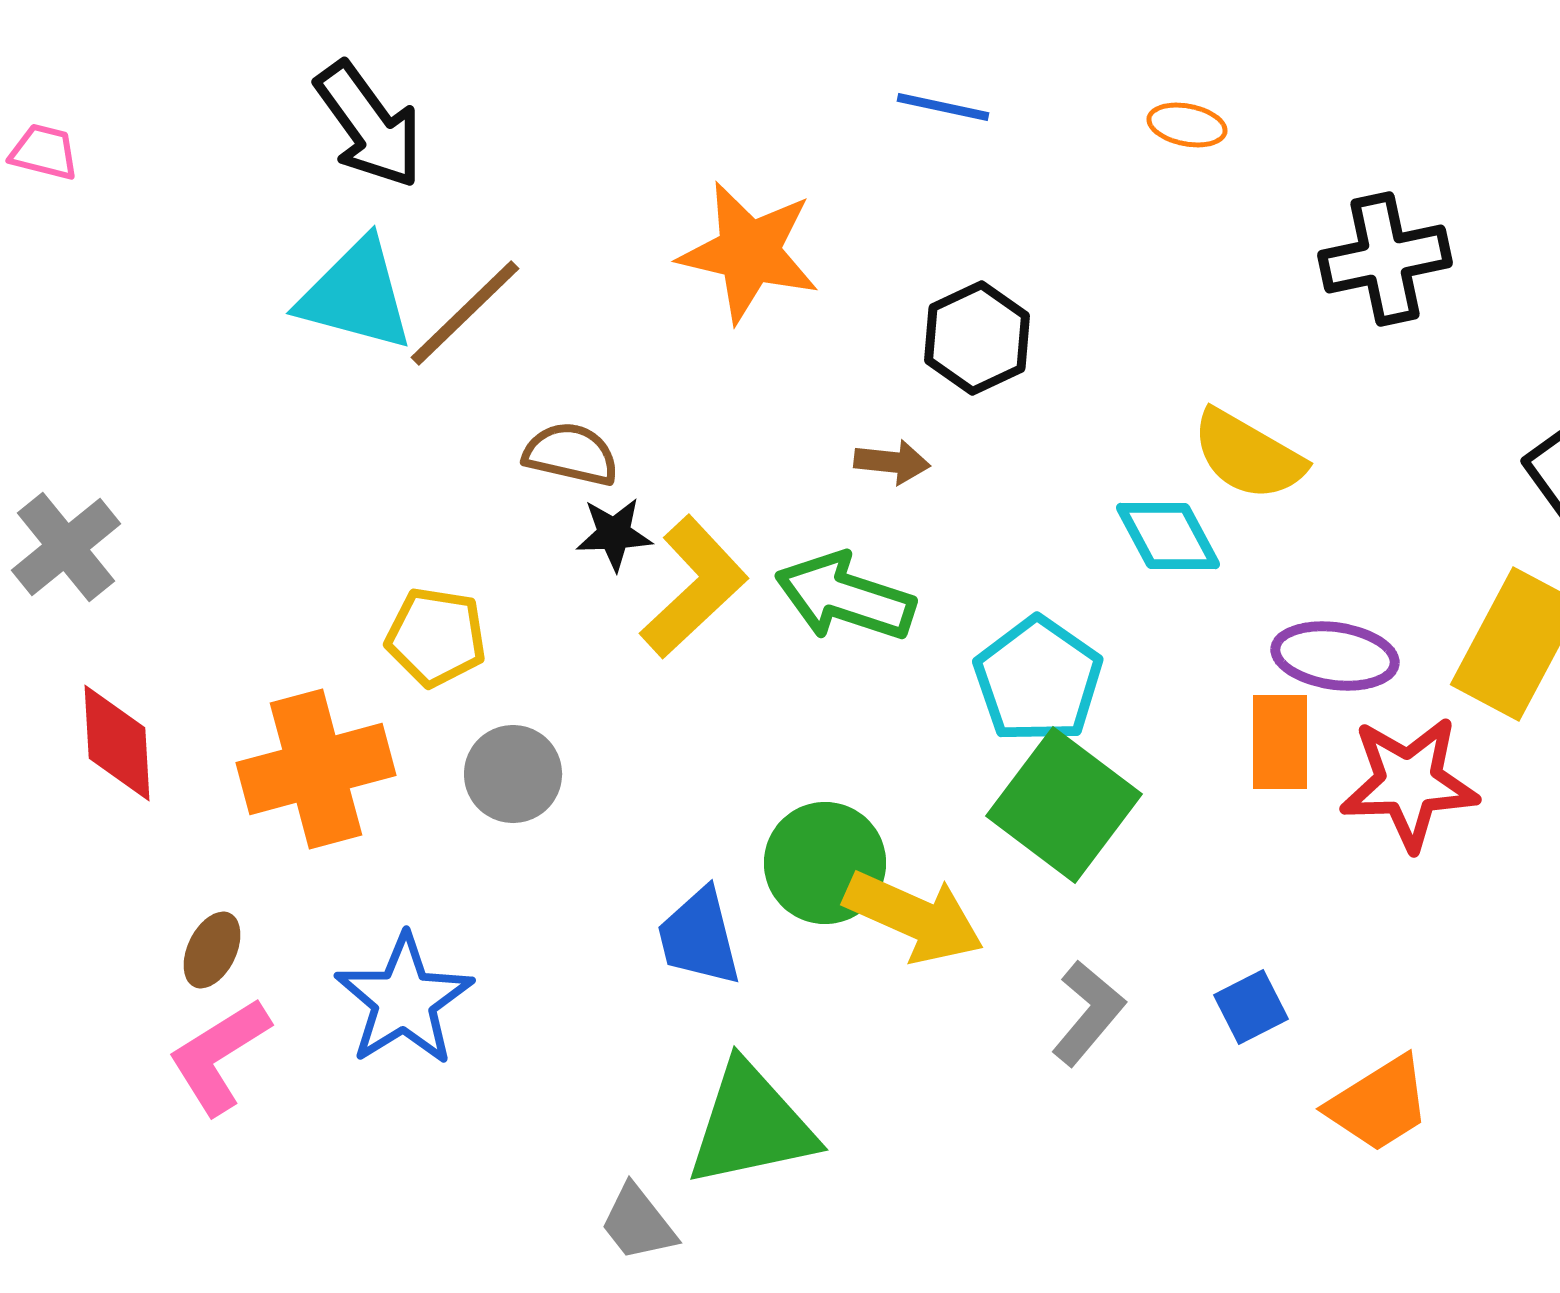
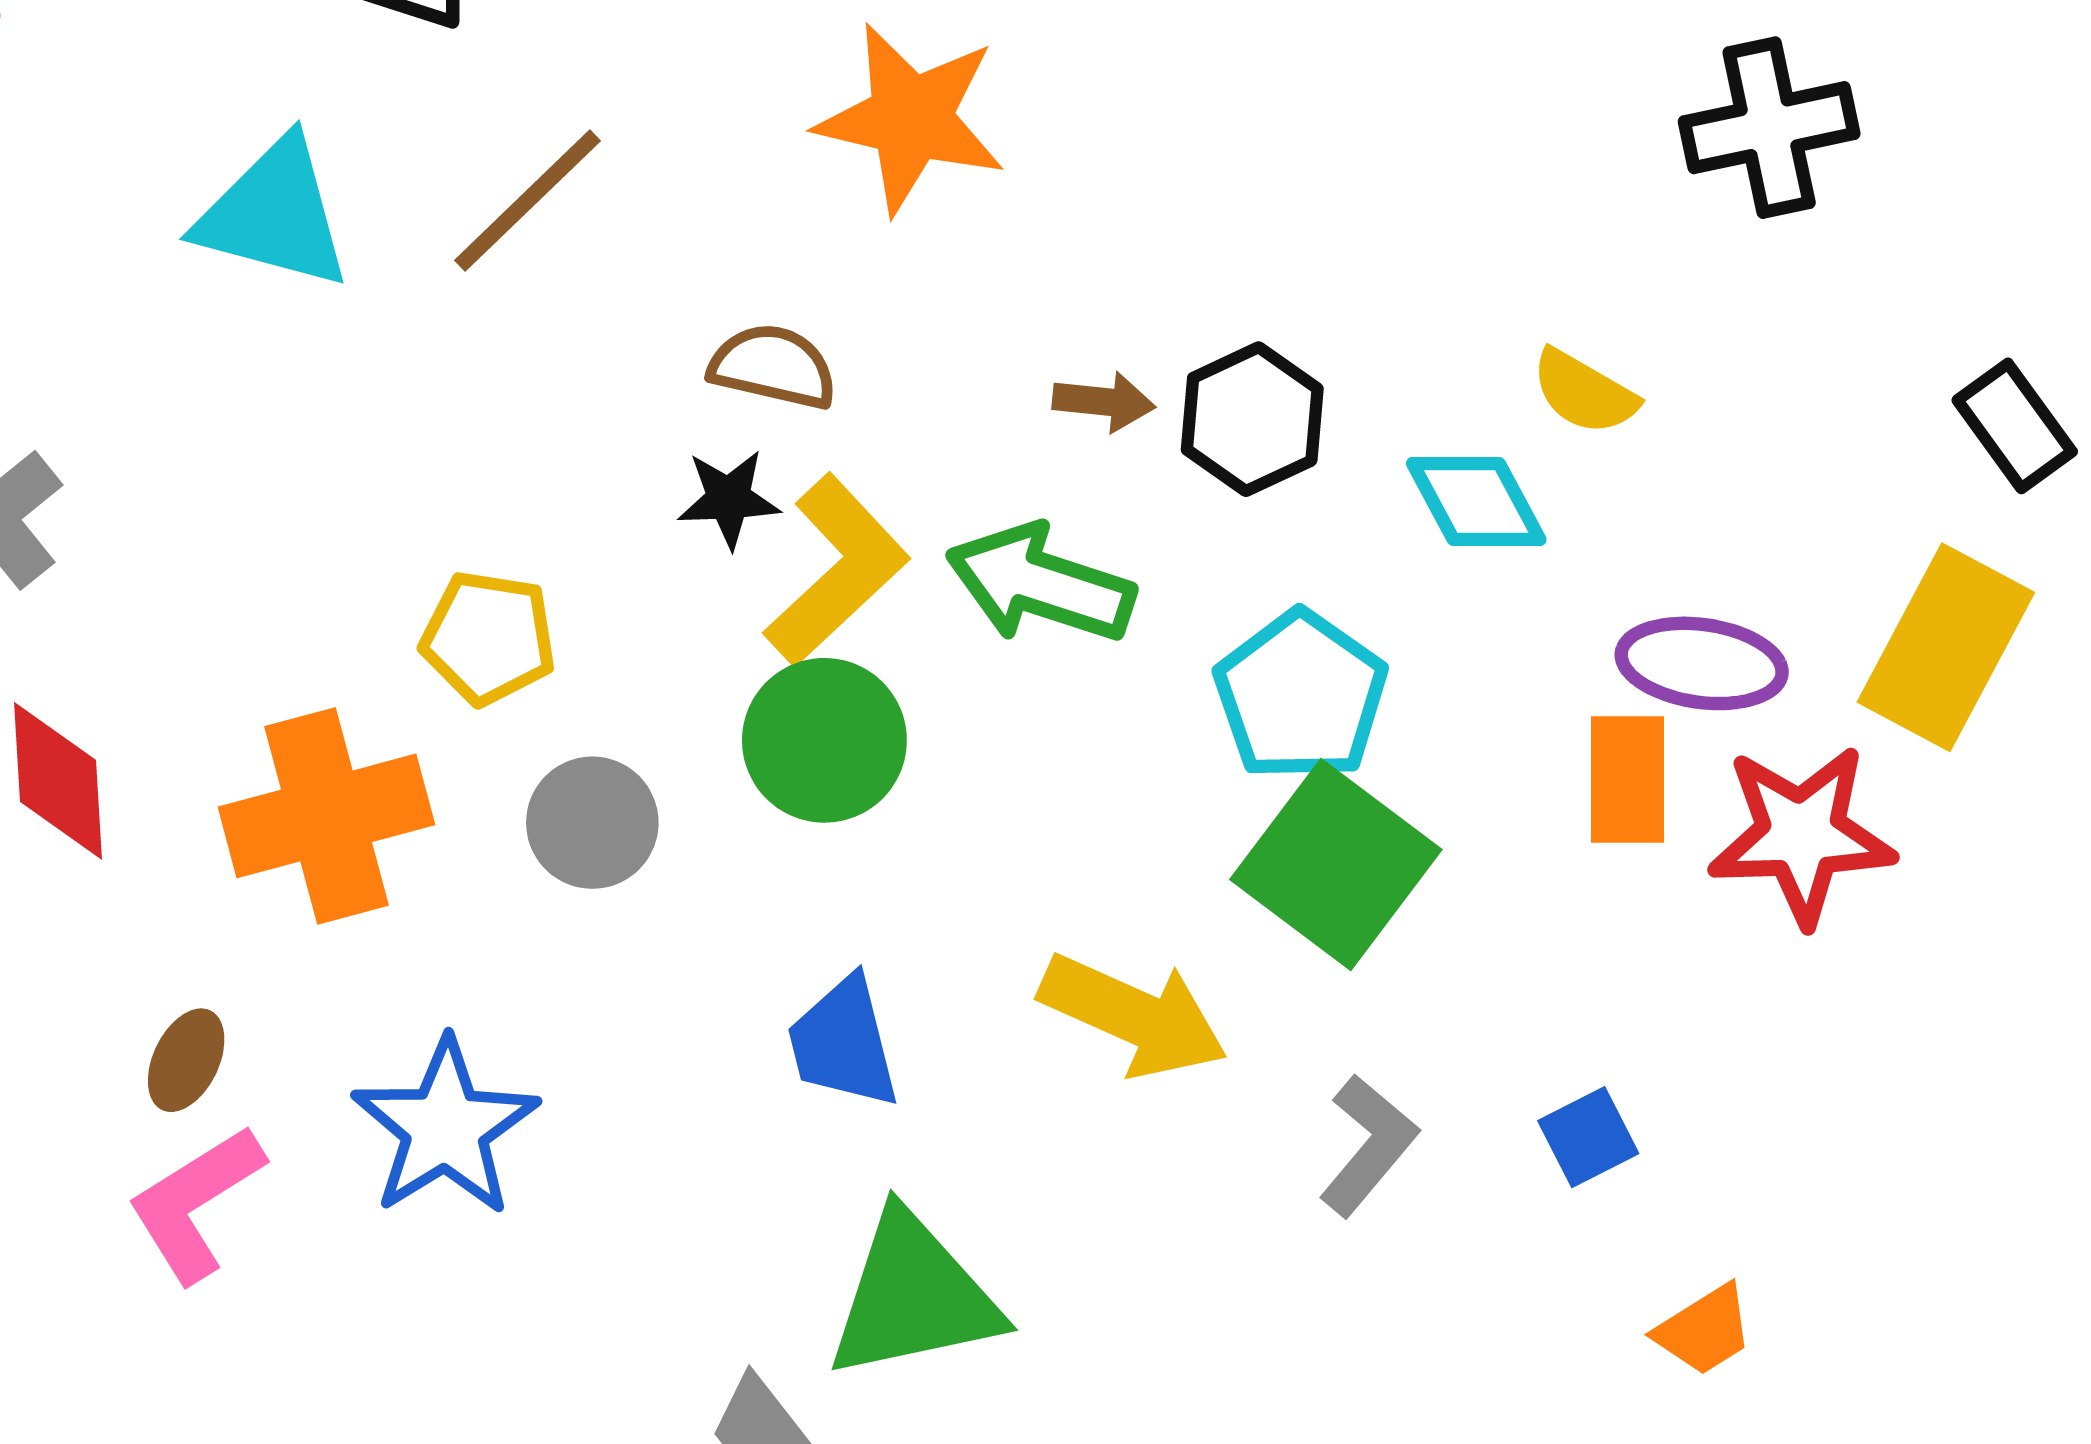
cyan triangle: (356, 295) -> (274, 214), moved
black hexagon: (977, 338) -> (1252, 419), moved
brown semicircle: (571, 454) -> (773, 367), moved
yellow semicircle: (1248, 455) -> (1584, 392), size x0.7
green circle: (825, 863) -> (824, 740), moved
orange trapezoid: (1379, 1104) -> (1704, 1330), moved, size x0.7

